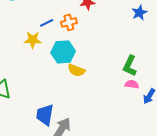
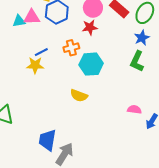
blue line: (47, 23) -> (41, 52), moved
cyan hexagon: (63, 52) -> (91, 64), moved
green L-shape: (130, 66) -> (137, 61), moved

